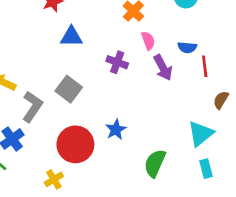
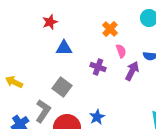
purple arrow: (163, 68) -> (132, 71), turned -126
gray L-shape: (32, 107) -> (43, 111), moved

